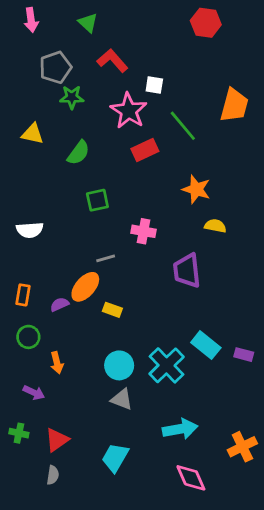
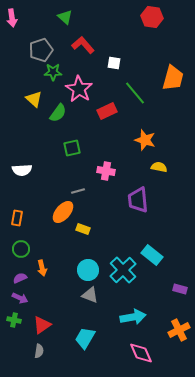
pink arrow: (31, 20) -> (12, 18), moved
pink star: (129, 111) -> (79, 89), moved
yellow triangle: (32, 134) -> (34, 99), moved, turned 30
purple semicircle: (60, 304) -> (20, 278), moved
purple rectangle: (244, 355) -> (180, 289), moved
purple arrow: (34, 392) -> (20, 298), moved

